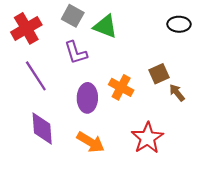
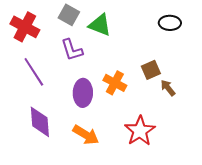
red cross: (26, 28) -> (25, 27), turned -32

